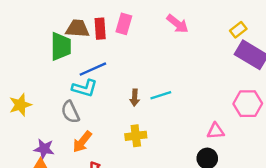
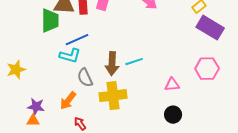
brown arrow: (135, 98) -> (112, 64), size x1.6
gray semicircle: (70, 112) -> (85, 78), moved
pink triangle: (216, 131) -> (172, 85), moved
yellow cross: (136, 136) -> (113, 96), size x1.5

